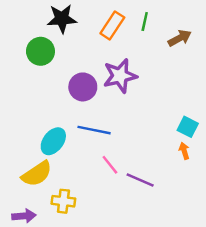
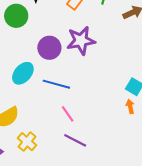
cyan ellipse: (53, 141) -> (23, 73), moved
purple line: (140, 180) -> (75, 140), moved
yellow cross: (63, 201) -> (27, 142), turned 30

